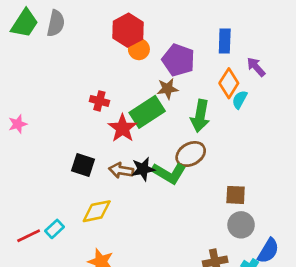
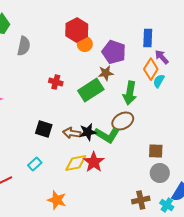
gray semicircle: (56, 23) -> (24, 46), moved
purple arrow: (256, 67) -> (162, 57), moved
red star: (123, 128) -> (94, 162), moved
yellow diamond: (97, 211) -> (76, 163), moved
cyan rectangle: (54, 229) -> (35, 164), moved

